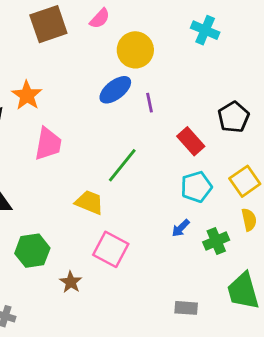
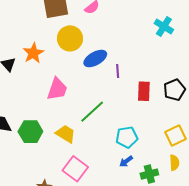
yellow circle: (135, 50) -> (70, 38), moved
red rectangle: (191, 141) -> (144, 91), moved, turned 36
pink trapezoid: (48, 144) -> (57, 89), moved
cyan pentagon: (196, 187) -> (127, 137), moved
green hexagon: (32, 251) -> (30, 132), moved

